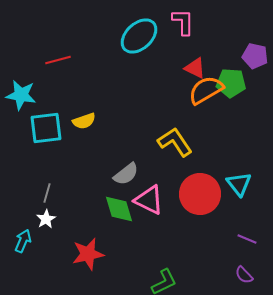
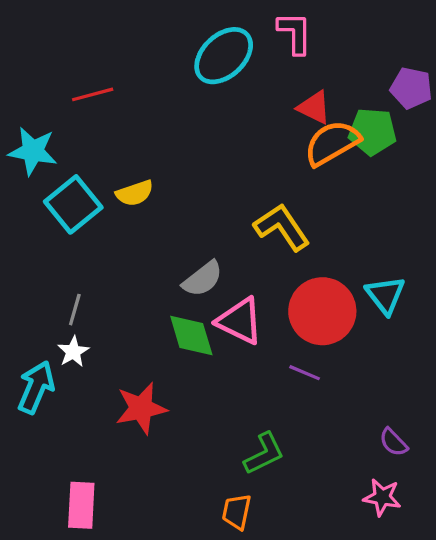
cyan square: (46, 128) -> (73, 204), turned -32
purple line: (247, 239) -> (305, 373), moved
cyan arrow: (23, 241) -> (36, 387), size x1.4

